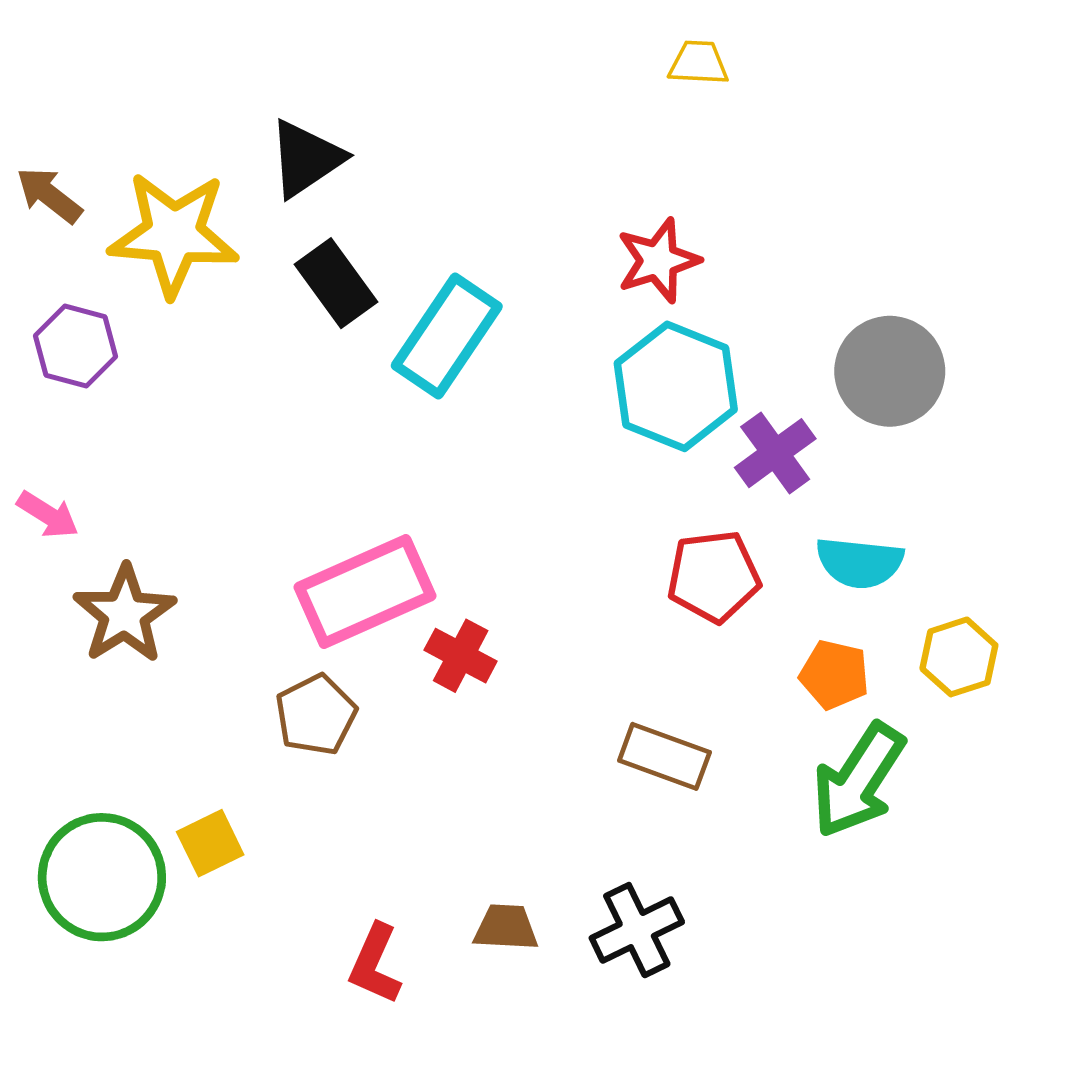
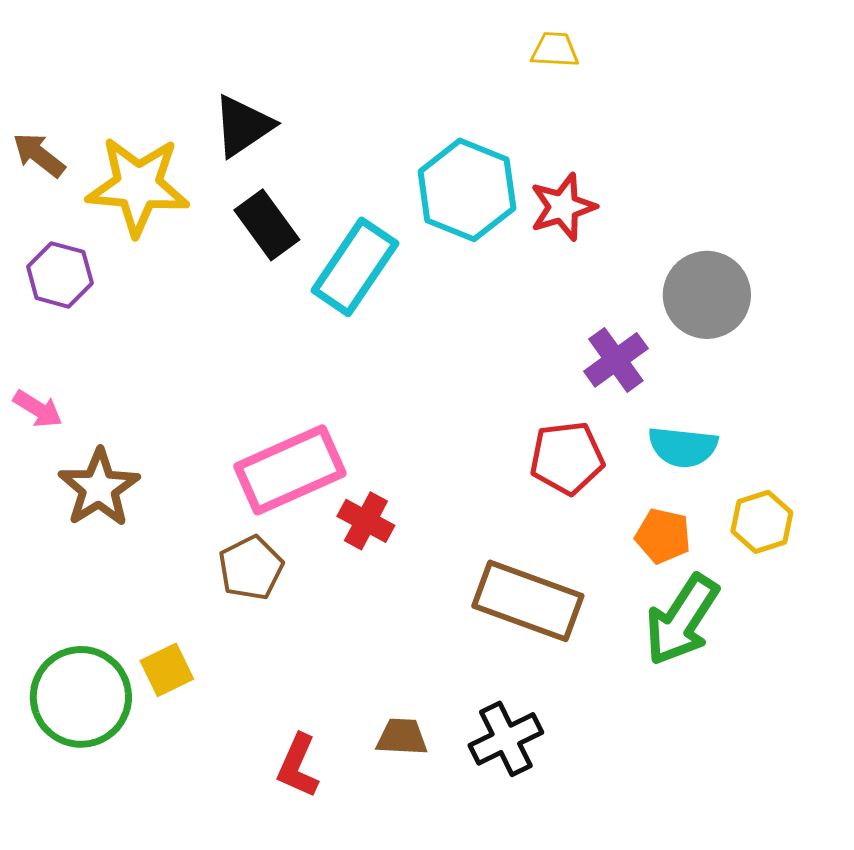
red star: (658, 261) -> (563, 207), moved
cyan hexagon: (676, 386) -> (467, 190), moved
brown rectangle: (664, 756) -> (528, 601), size x1.5

